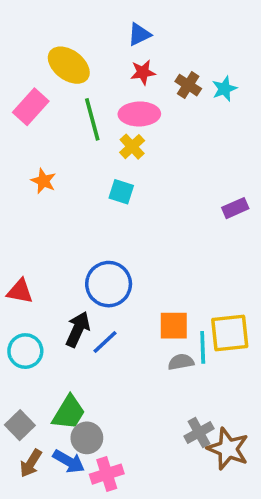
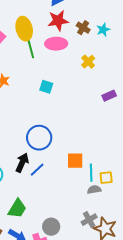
yellow ellipse: (69, 65) -> (24, 29), moved, turned 40
red star: (143, 72) -> (58, 21), size x1.5
yellow cross: (132, 147) -> (88, 62), moved
yellow square: (230, 333) -> (106, 178), moved, size x0.6
gray semicircle: (181, 362) -> (94, 190), moved
gray circle: (87, 438) -> (51, 227), moved

